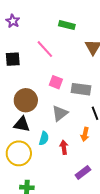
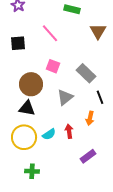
pink square: (56, 82) -> (53, 66), moved
gray rectangle: (81, 89) -> (86, 73), turned 36
cyan semicircle: (44, 138) -> (49, 134), moved, turned 40

